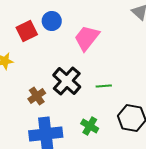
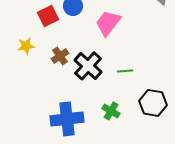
brown cross: (37, 96) -> (60, 56), moved

